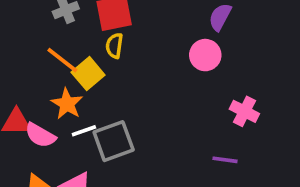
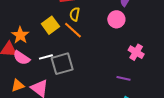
yellow semicircle: (114, 46) -> (75, 14), moved
orange line: (62, 60) -> (73, 30), moved
orange star: (67, 104) -> (20, 35), moved

